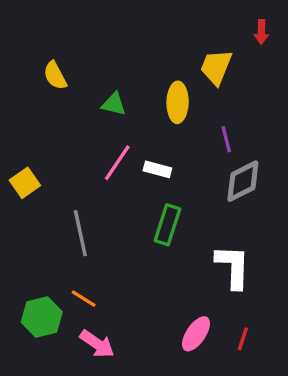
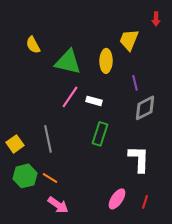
green triangle: (114, 104) -> (68, 62), size x1.8
yellow square: (25, 183) -> (15, 144), moved
green hexagon: (42, 317) -> (25, 176), moved

